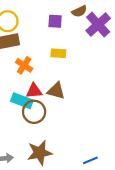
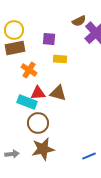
purple square: (55, 21) -> (49, 39), moved
brown circle: (34, 112) -> (38, 123), moved

